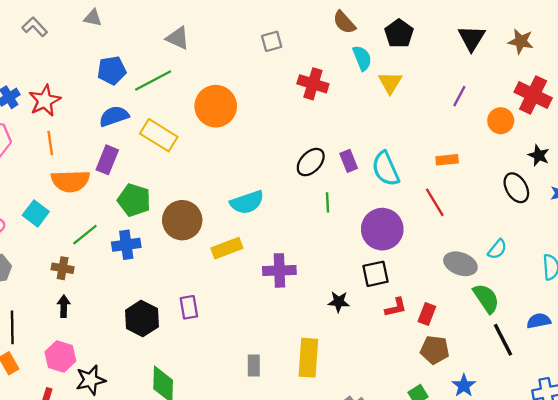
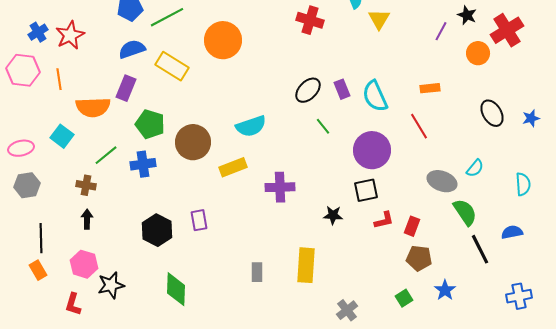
red cross: (533, 95) -> (507, 30), turned 32
orange line: (50, 143) -> (59, 79), moved
black star: (539, 155) -> (467, 15), moved
green line: (327, 202) -> (323, 126), turned -36

